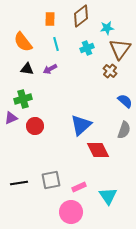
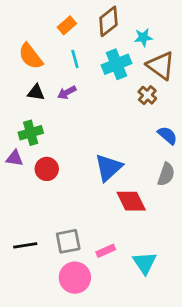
orange rectangle: (50, 19) -> (67, 25), turned 48
cyan cross: (87, 48) -> (116, 64), size x1.5
brown triangle: (120, 49) -> (161, 66), turned -30
purple triangle: (11, 118) -> (15, 158), turned 32
pink circle: (71, 212) -> (75, 278), moved

